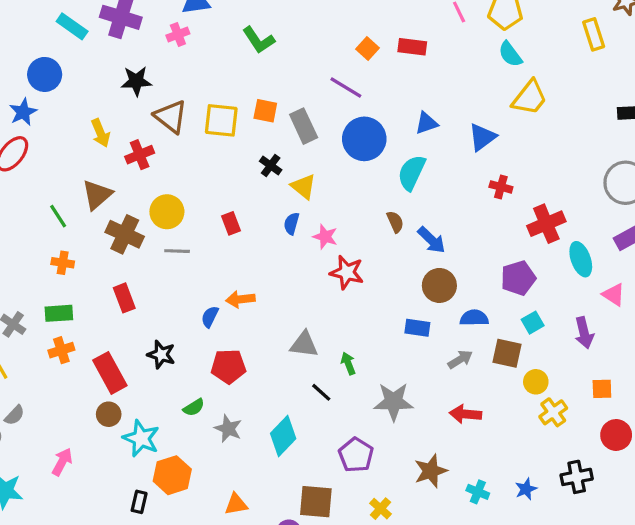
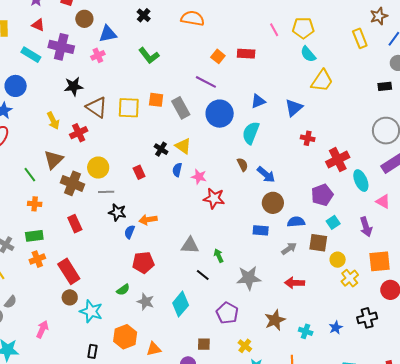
black cross: (271, 166) -> (161, 149), moved
black star: (161, 355) -> (117, 212), moved
orange square: (602, 389) -> (380, 261), size x1.6
orange hexagon: (172, 475) -> (125, 337), moved
brown square: (316, 502) -> (204, 344), size x0.6

